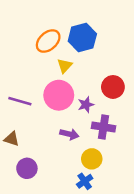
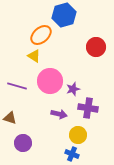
blue hexagon: (82, 37) -> (64, 15), moved
yellow triangle: (65, 66) -> (34, 56), moved, turned -40
red circle: (113, 87) -> (96, 47), moved
blue cross: (85, 181) -> (72, 154), turned -32

